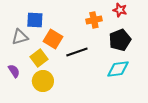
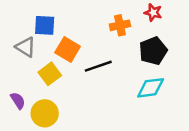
gray triangle: (20, 37) -> (26, 47), turned 48
purple semicircle: (14, 71) -> (18, 101), moved
yellow circle: (43, 81) -> (45, 113), moved

